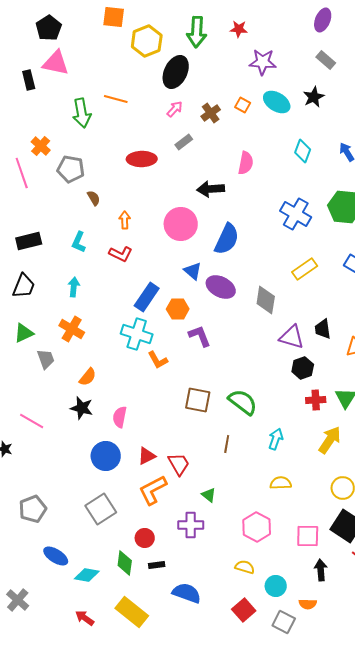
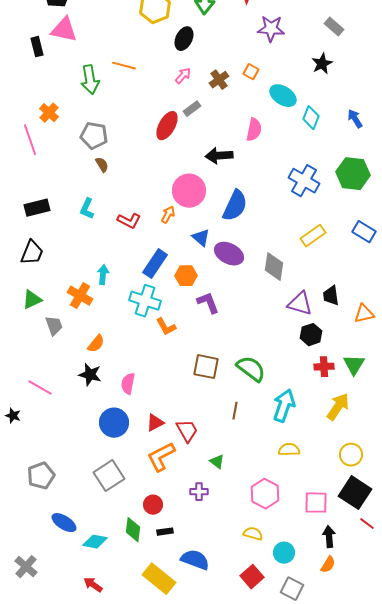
black ellipse: (176, 72) -> (184, 39), size x0.7
cyan ellipse: (277, 102) -> (283, 96), moved
red ellipse: (142, 159) -> (167, 126), moved, turned -60
gray pentagon: (71, 169) -> (94, 136), moved
orange arrow: (125, 220) -> (168, 215), moved, turned 30
cyan arrow: (74, 287) -> (103, 275), moved
cyan arrow: (276, 439) -> (284, 406), size x1.5
purple cross: (191, 525) -> (199, 492), size x0.7
orange semicircle: (308, 604) -> (328, 565), moved, turned -60
yellow rectangle: (132, 612) -> (159, 579), moved

